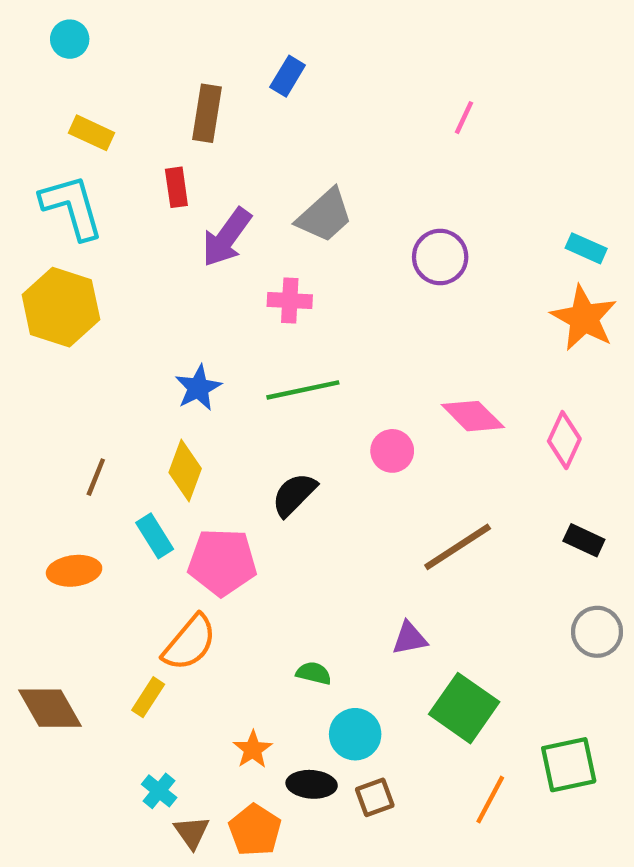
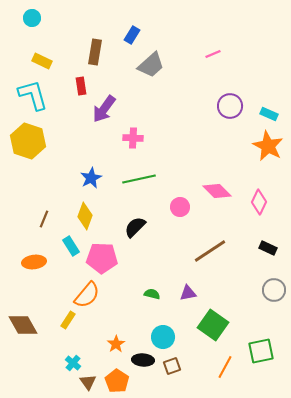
pink line: (464, 118) -> (213, 54), turned 42
gray trapezoid: (325, 216) -> (151, 65), moved
purple circle: (440, 257) -> (230, 106), moved
green semicircle: (314, 673) -> (152, 294), moved

